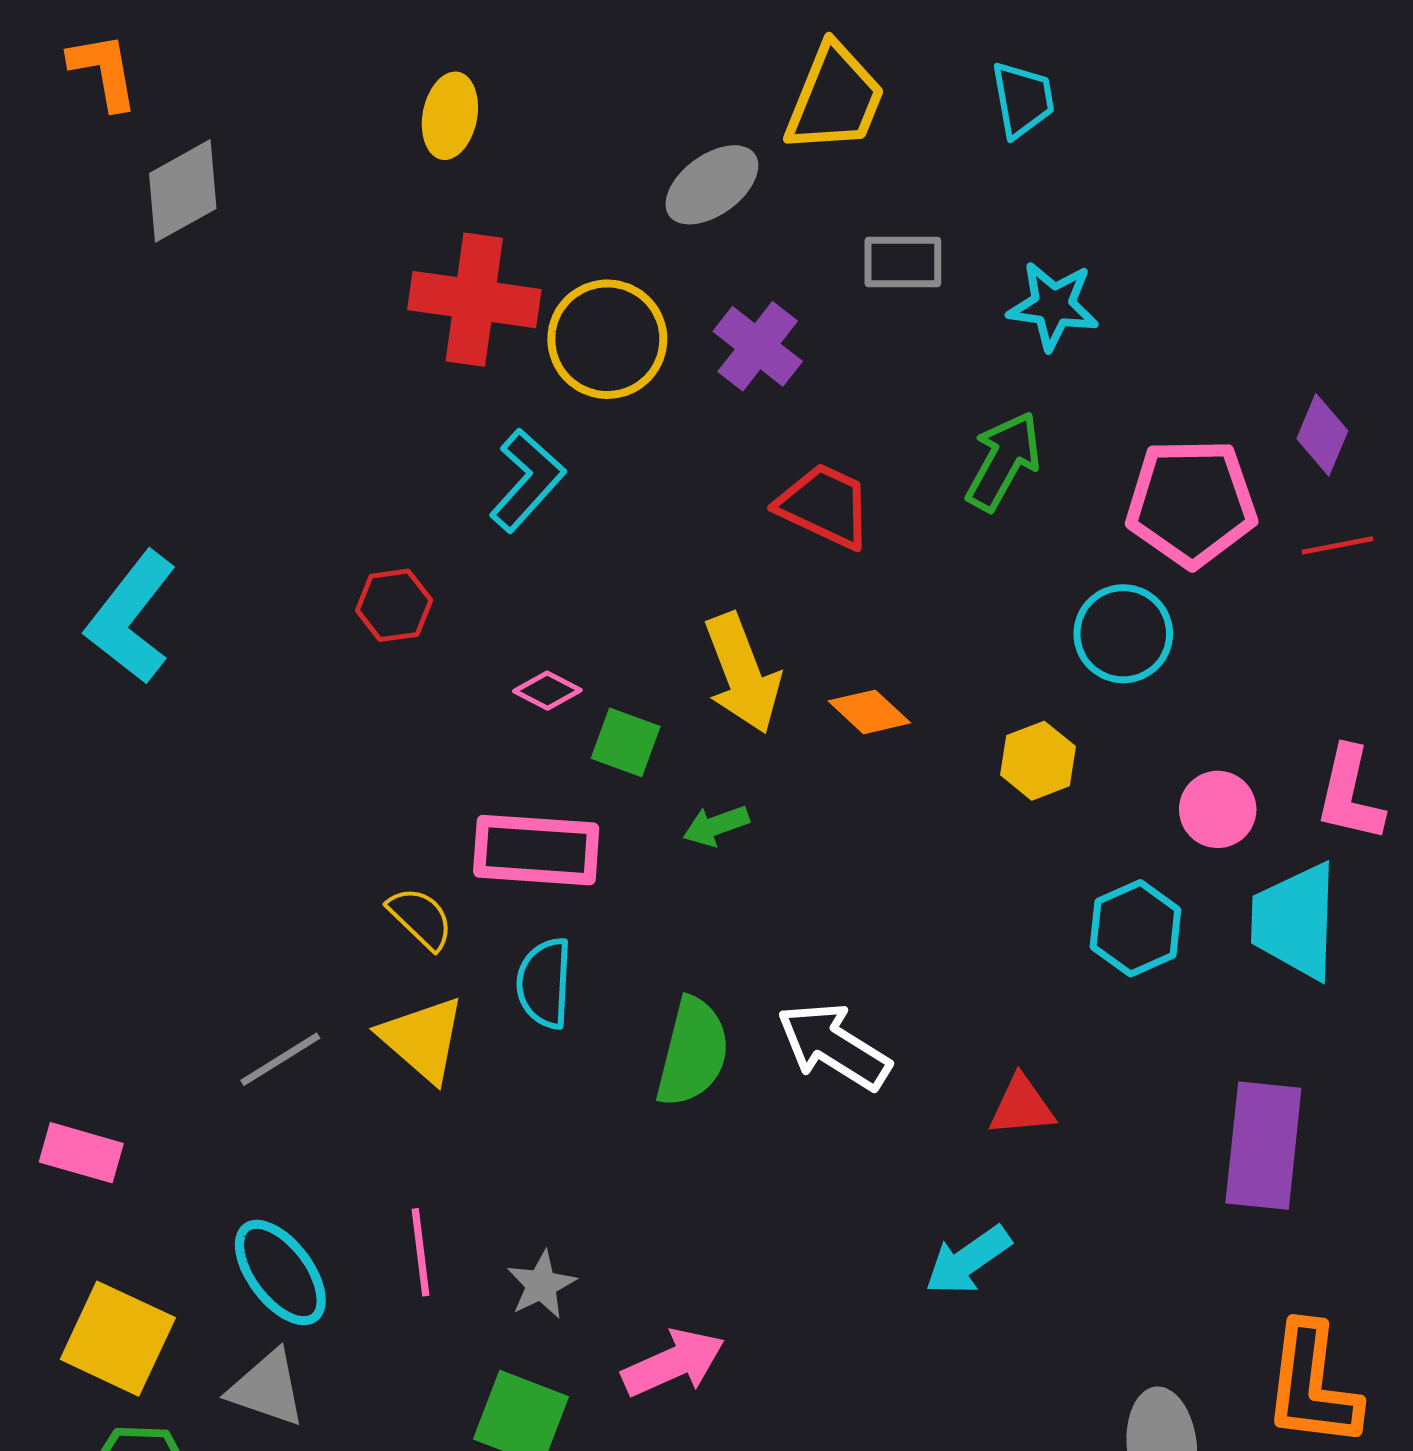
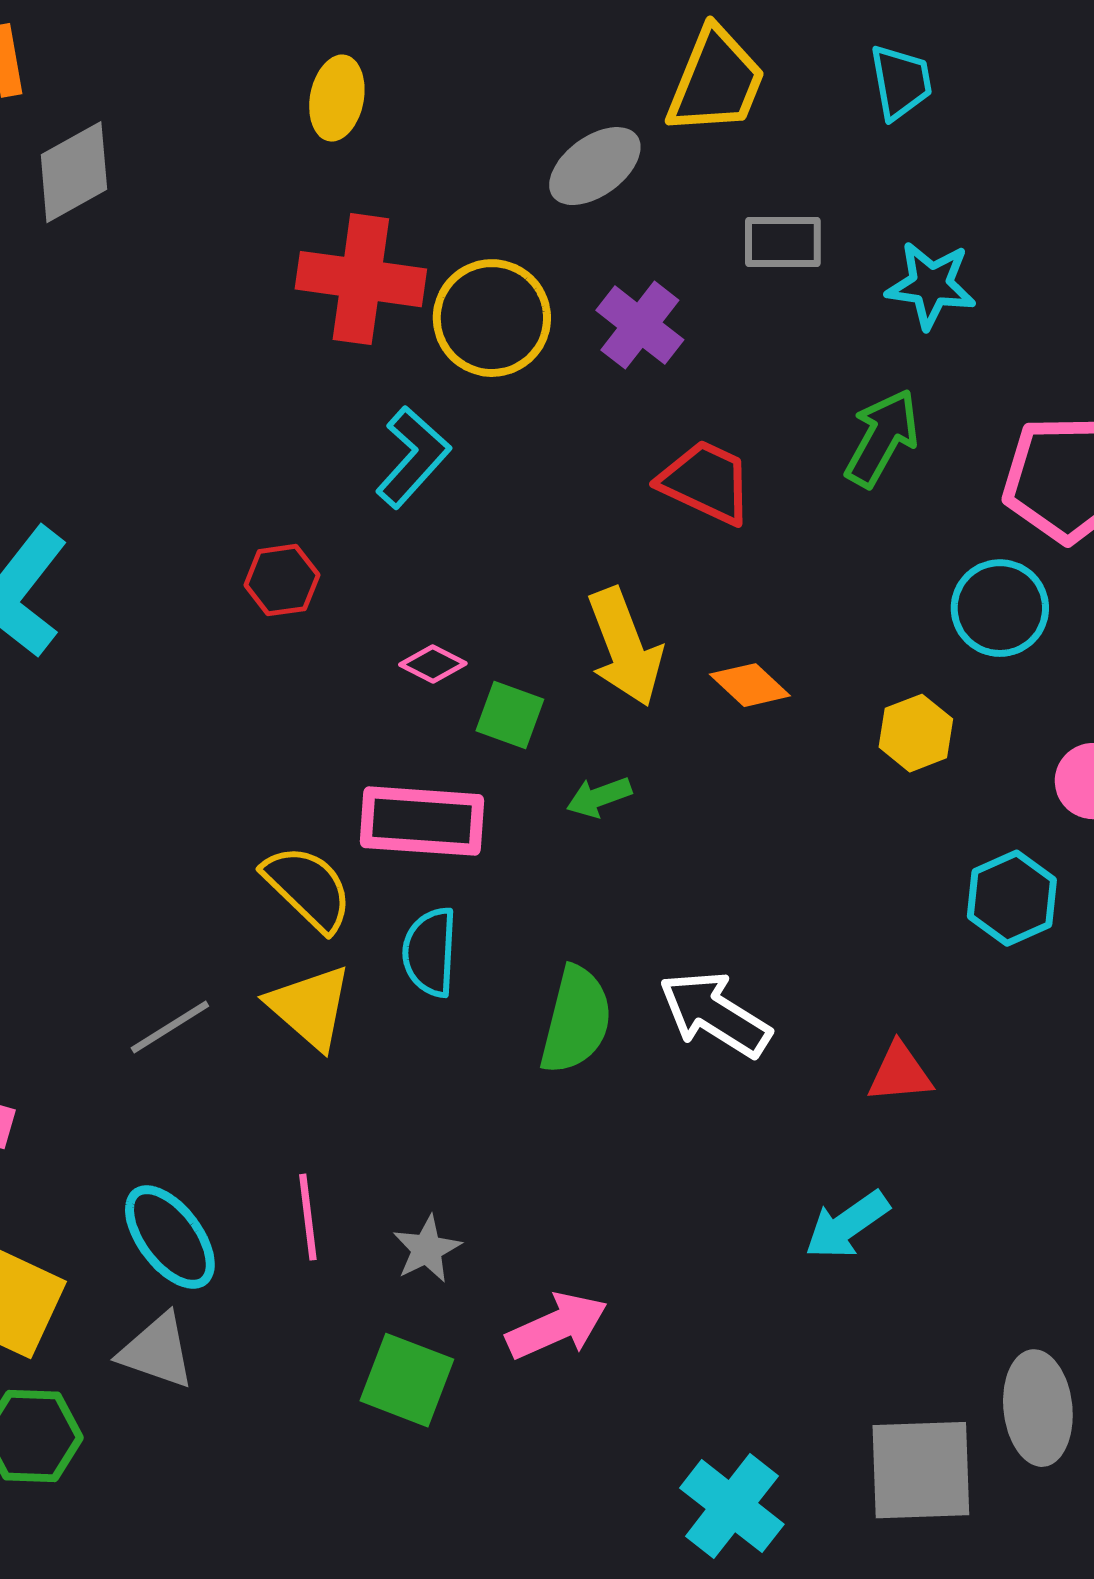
yellow semicircle: (420, 918) -> (308, 888), size x1.4

